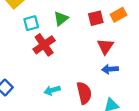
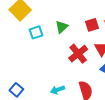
red cross: (44, 45) -> (78, 54), moved

